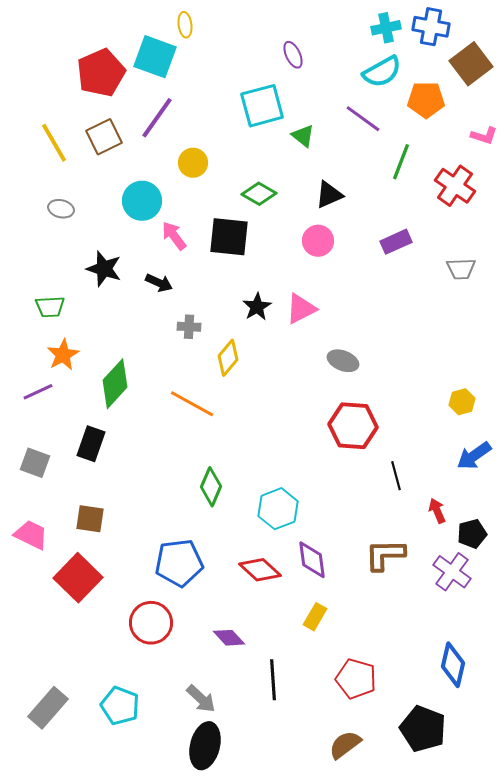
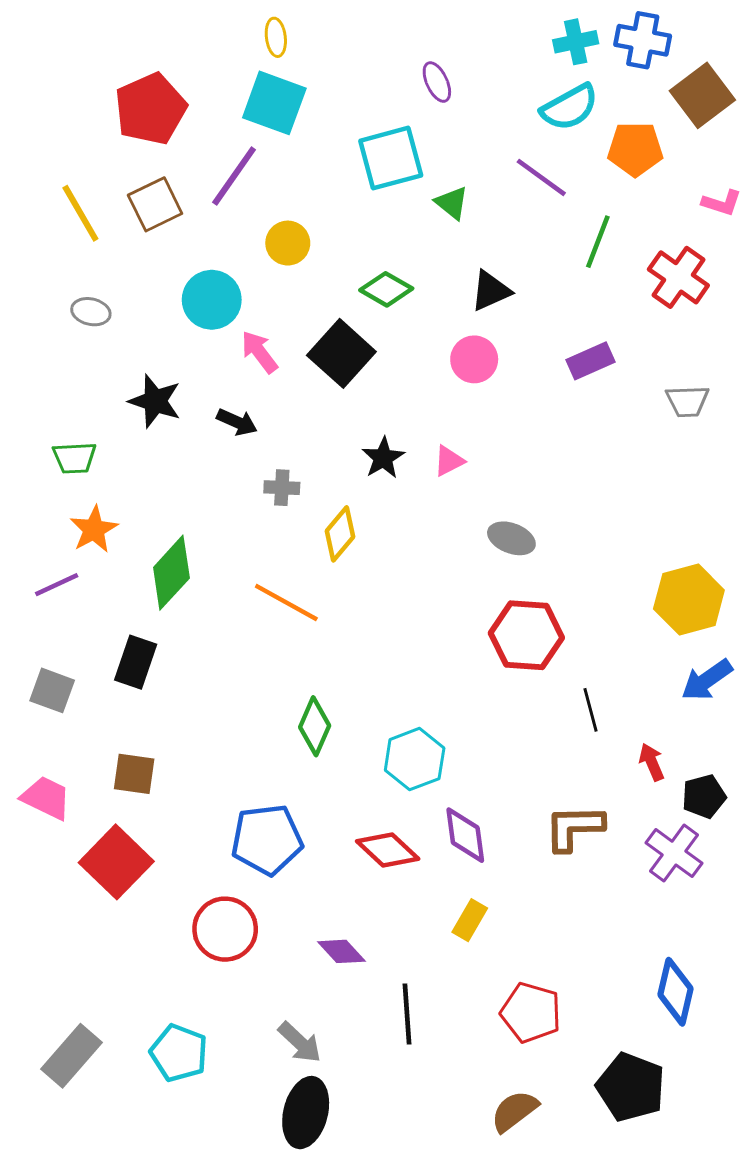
cyan square: (155, 57) -> (274, 103), moved
black square: (229, 237) -> (341, 353), turned 36
pink triangle: (301, 309) -> (449, 461), size x0.7
yellow hexagon: (462, 402) -> (689, 599), size x1.8

